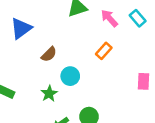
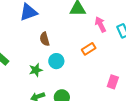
brown semicircle: (49, 54) -> (45, 39), turned 104

